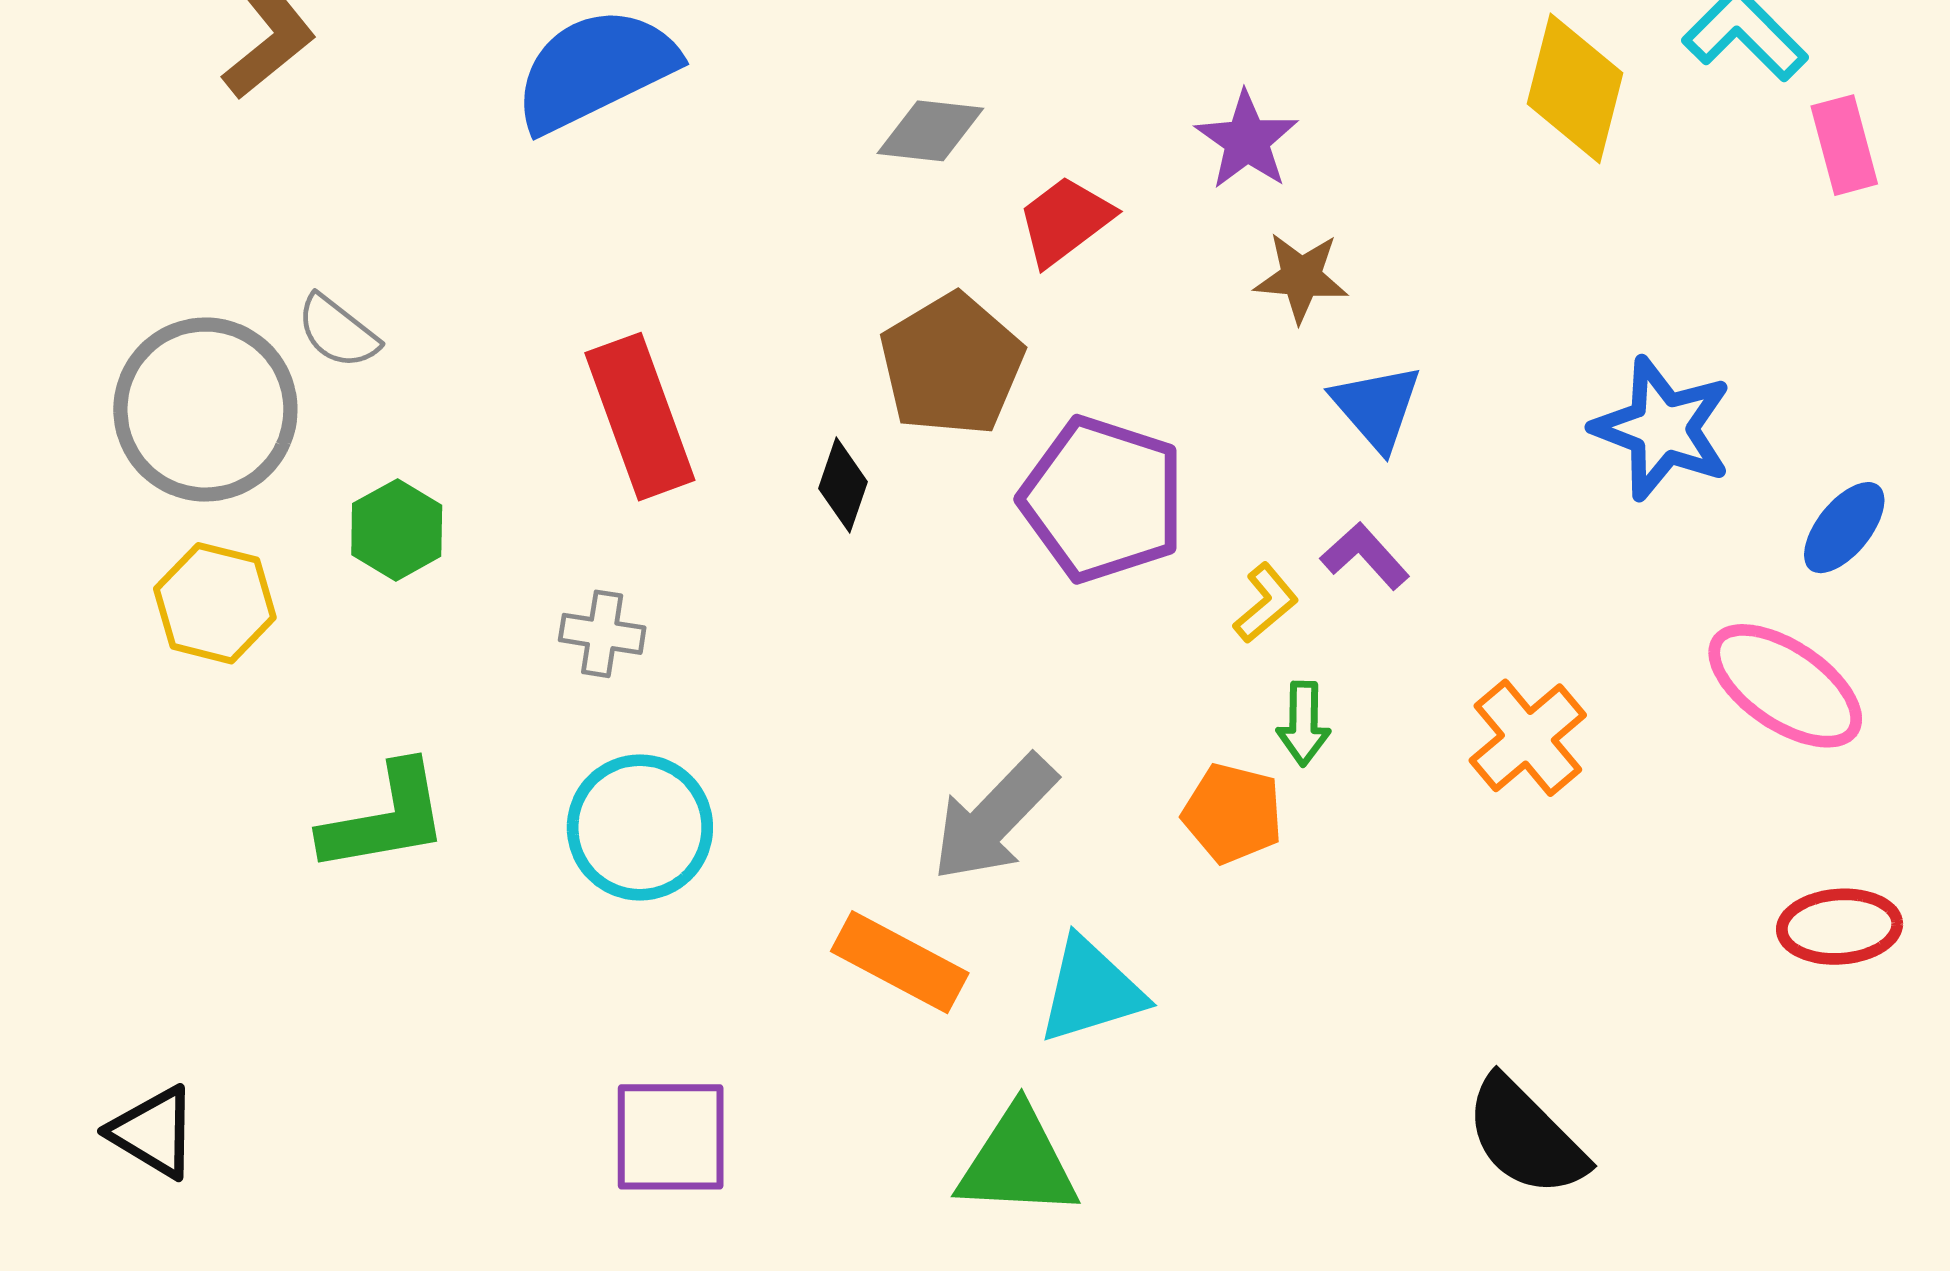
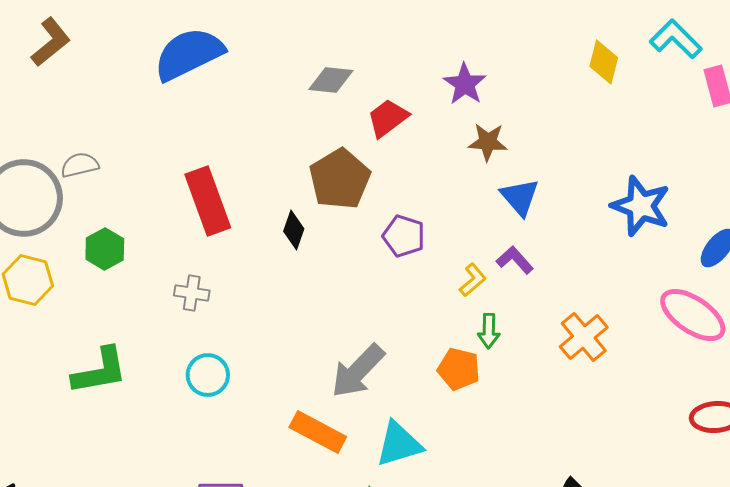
yellow diamond: (1575, 88) -> (604, 62), size x0.7
gray semicircle: (338, 332) -> (80, 165), turned 129
purple pentagon: (1103, 499) -> (404, 236), size x0.6
cyan circle: (640, 827) -> (208, 375), size x0.7

